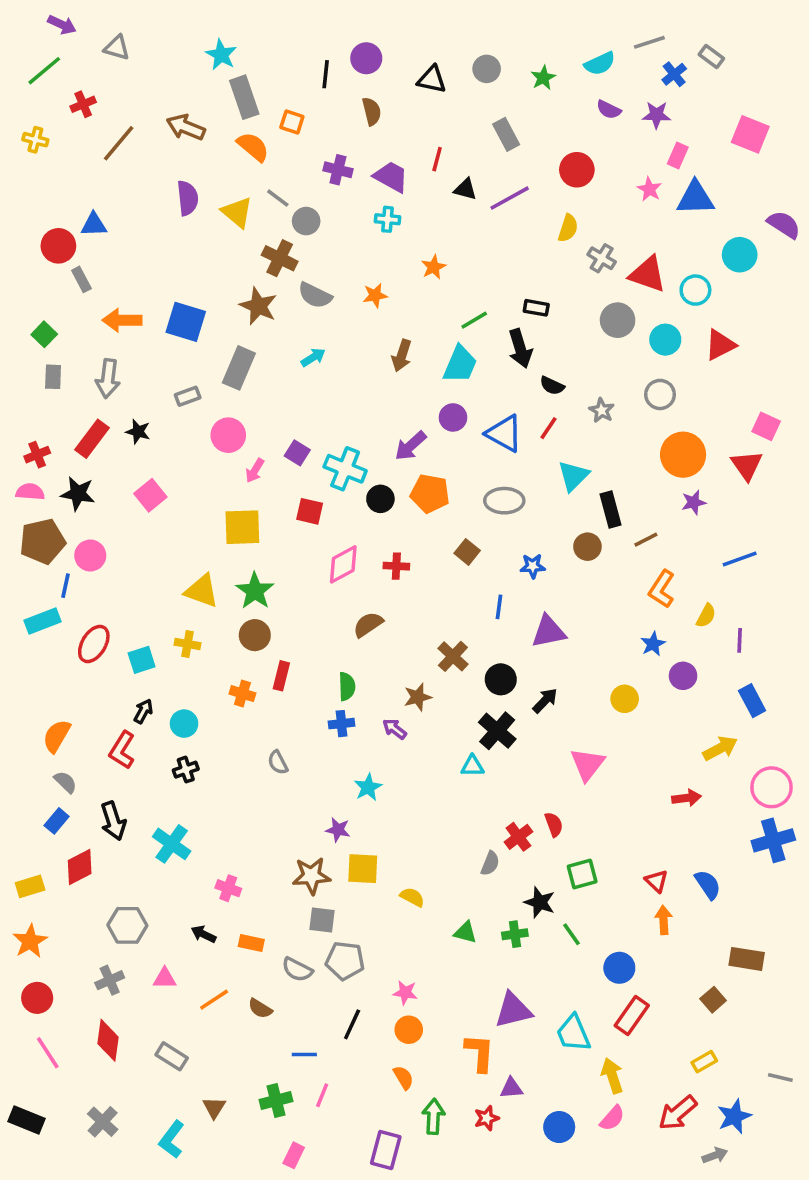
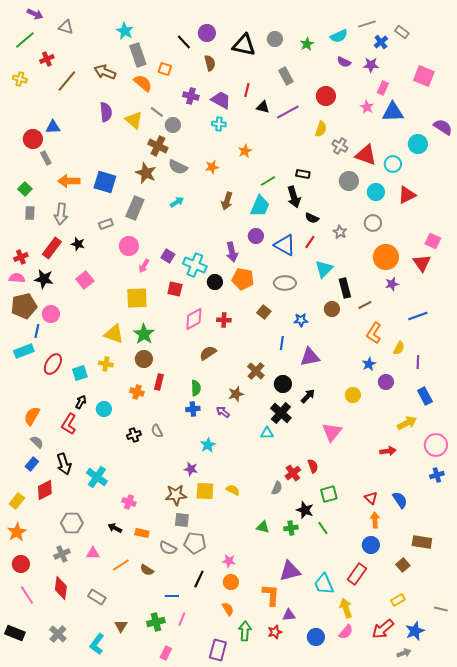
black line: (326, 74) -> (184, 42), turned -49
black triangle: (432, 79) -> (244, 45), size x1.4
purple arrow: (411, 446) -> (232, 252), turned -60
black cross: (186, 770) -> (134, 435), moved
blue cross: (773, 840) -> (437, 475), size x0.6
yellow rectangle: (30, 886) -> (17, 501), turned -35
yellow semicircle: (412, 897) -> (233, 490), moved
blue circle: (619, 968) -> (371, 545), moved

